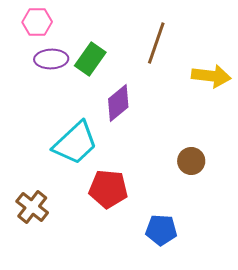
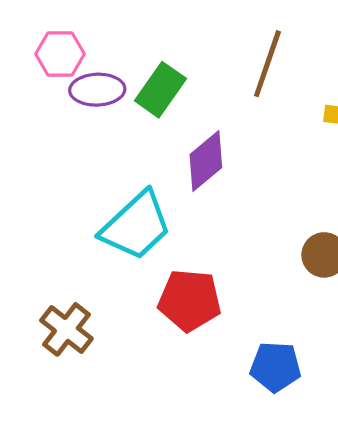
pink hexagon: (37, 22) -> (60, 54), moved

